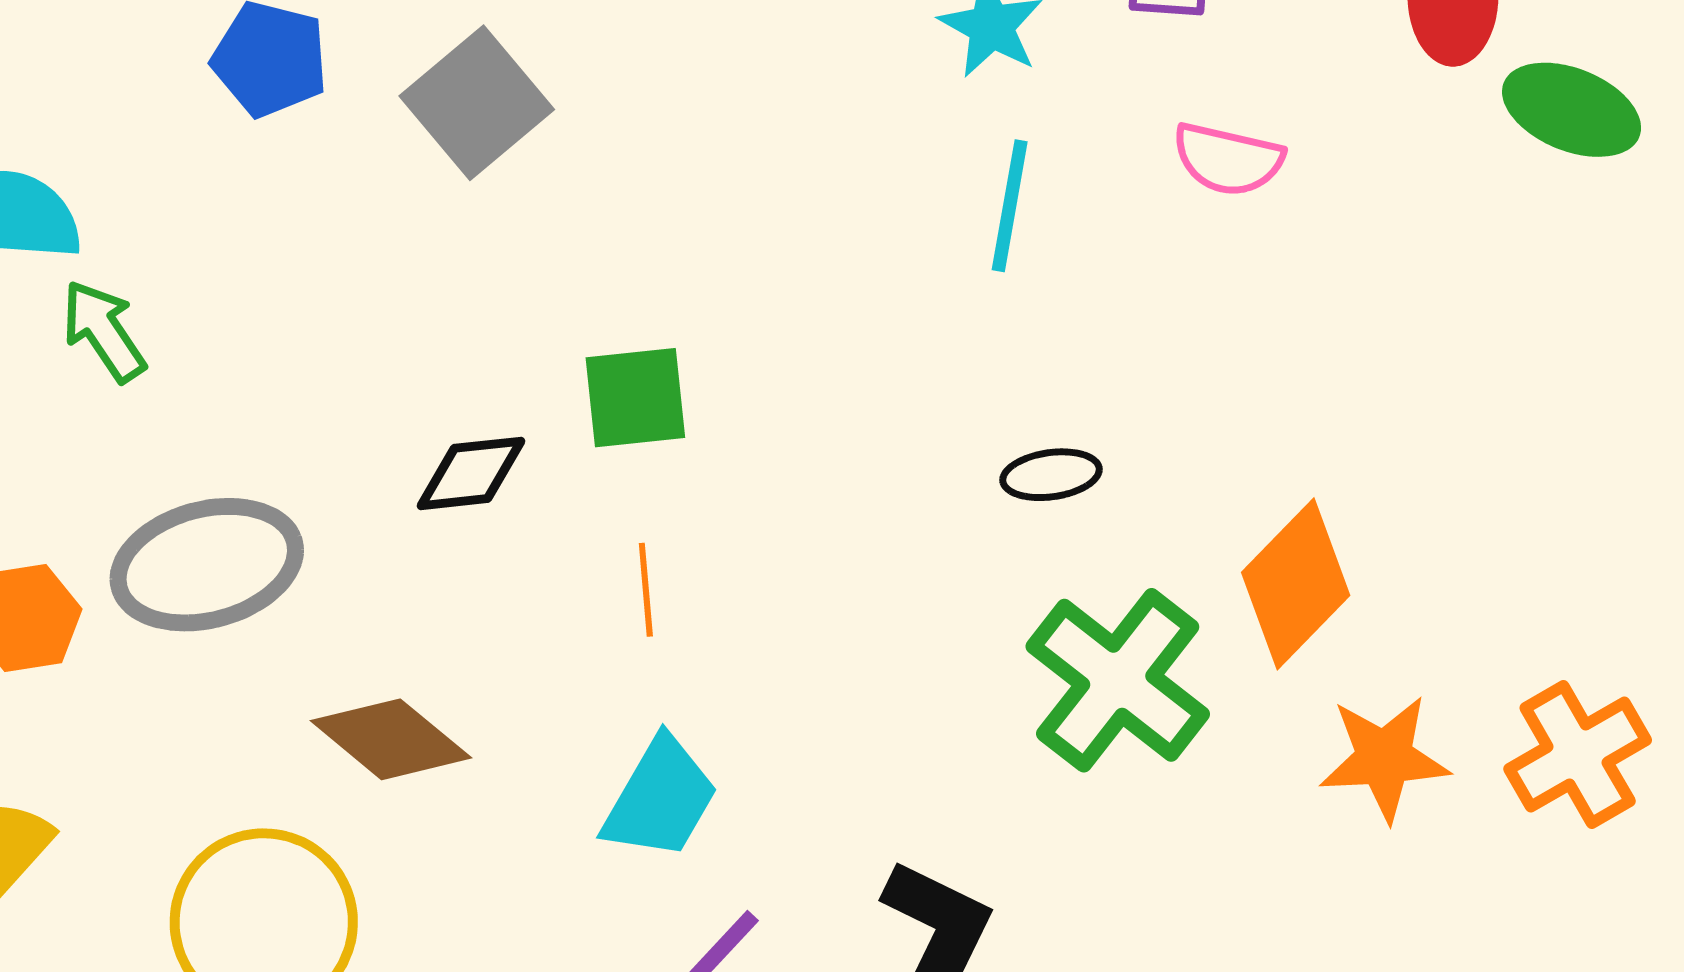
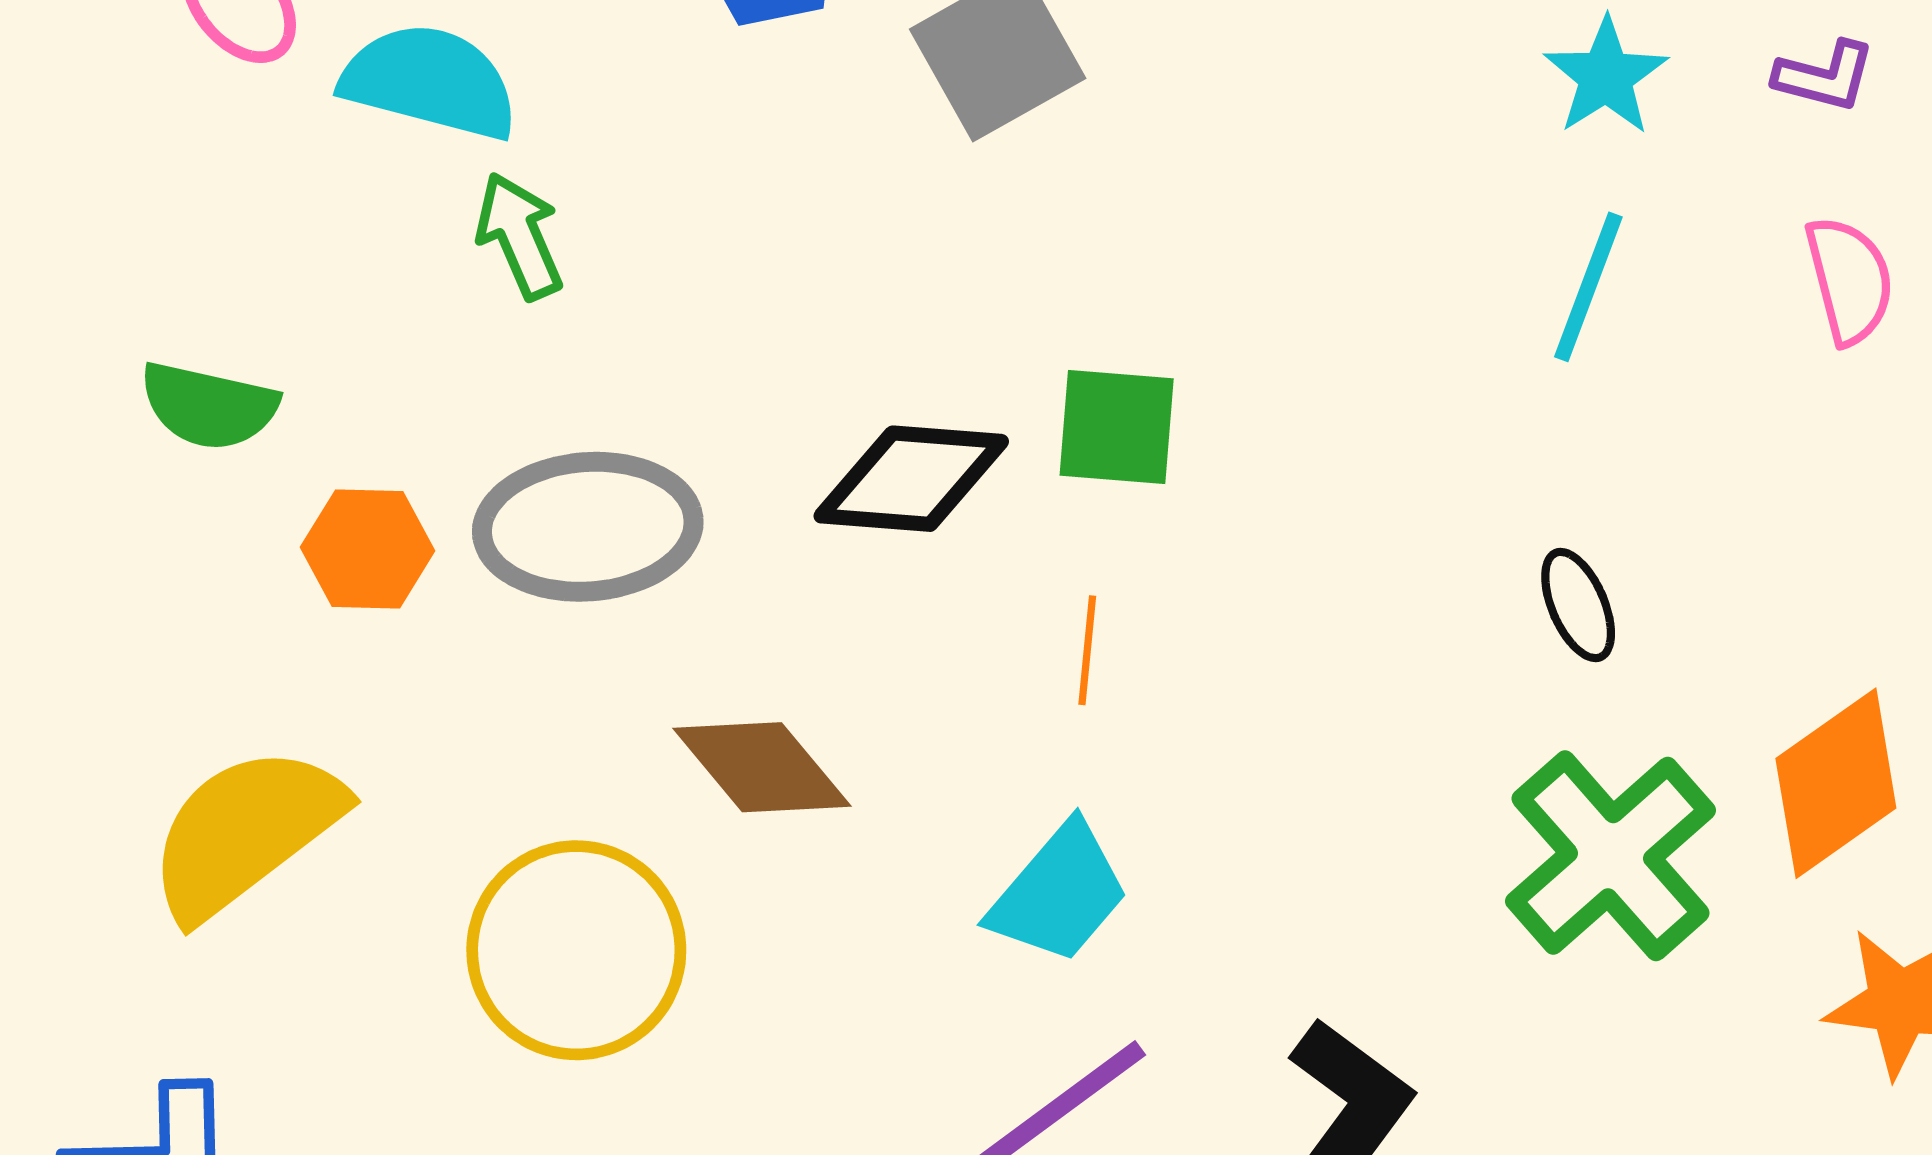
pink semicircle: (1228, 159) -> (1849, 280), turned -128
black diamond: (471, 473) -> (911, 479), size x1.4
black ellipse: (1051, 475) -> (1578, 605), turned 64

